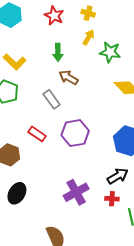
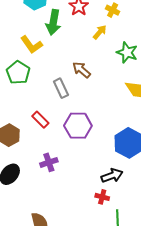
yellow arrow: (89, 37) -> (100, 32), moved
green arrow: (58, 52) -> (53, 22), moved, size x1.4
purple cross: (76, 192) -> (49, 162), moved, size x0.7

